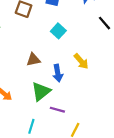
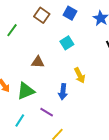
blue arrow: (58, 73) -> (63, 92), moved
green triangle: (41, 91) -> (26, 91), moved

